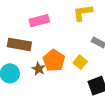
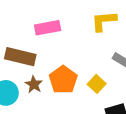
brown star: (39, 69) -> (34, 84), moved

